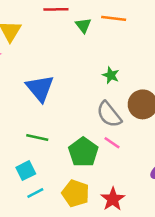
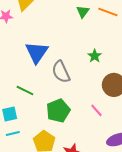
gray semicircle: (109, 114) -> (61, 72), moved
pink line: (112, 143) -> (96, 110), moved

